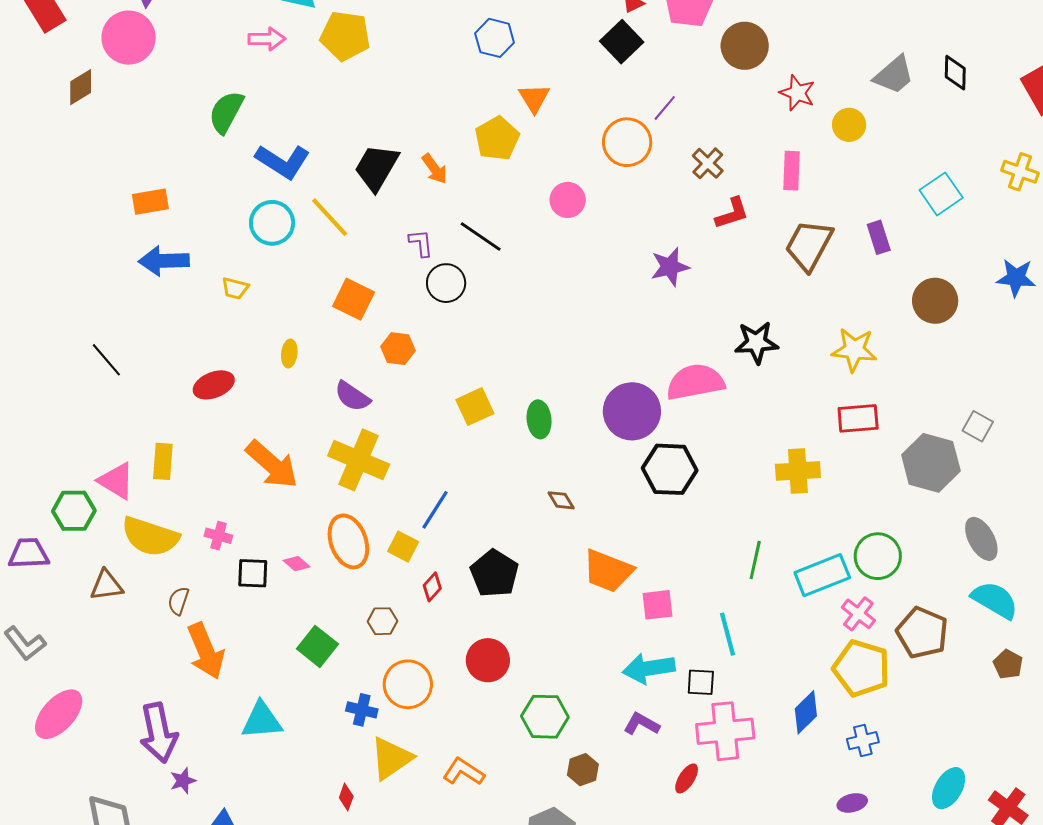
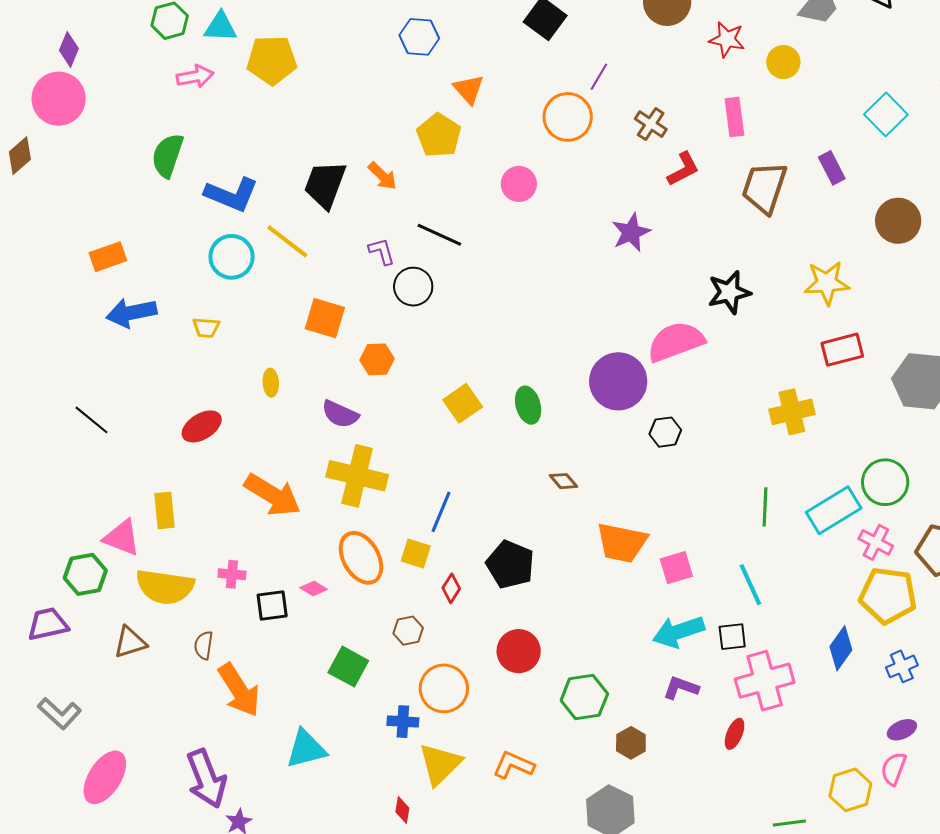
black hexagon: (670, 469) -> (665, 432), size x0.6

